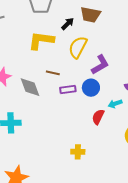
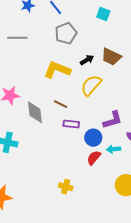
purple L-shape: (100, 65) -> (113, 120), moved
blue circle: (91, 88) -> (93, 138), moved

